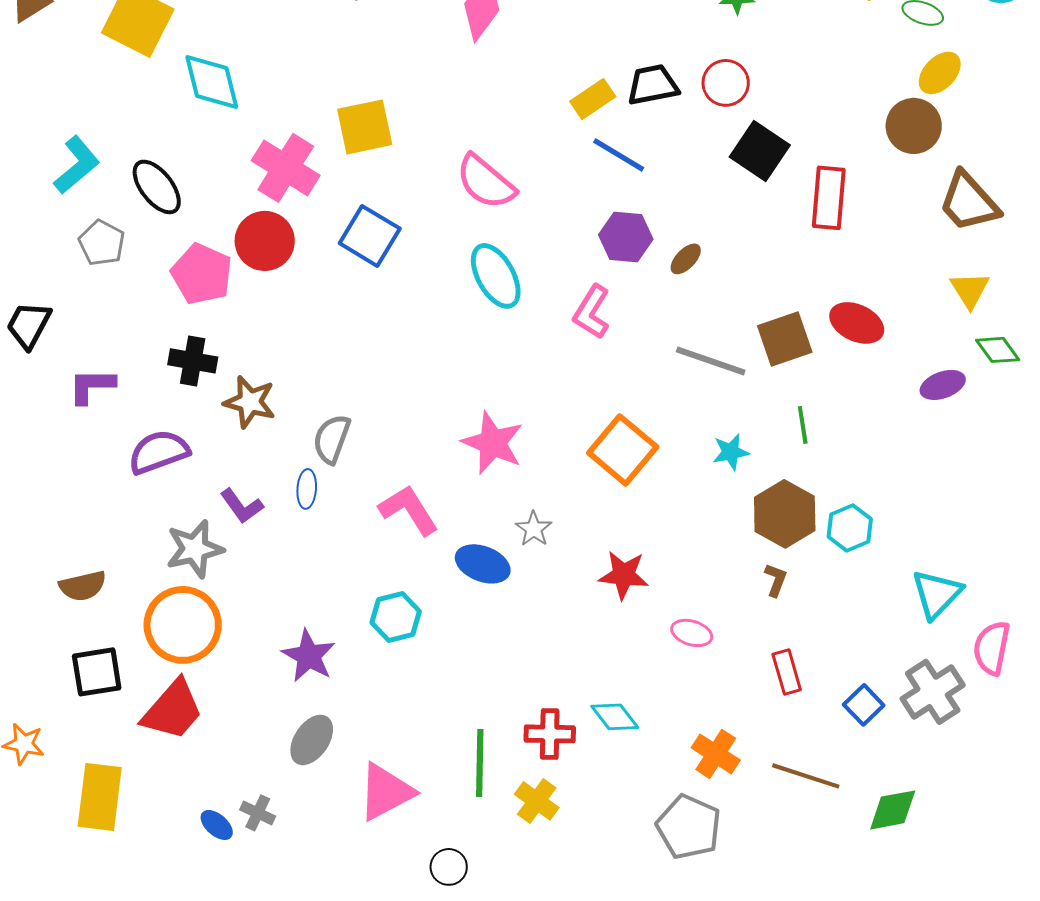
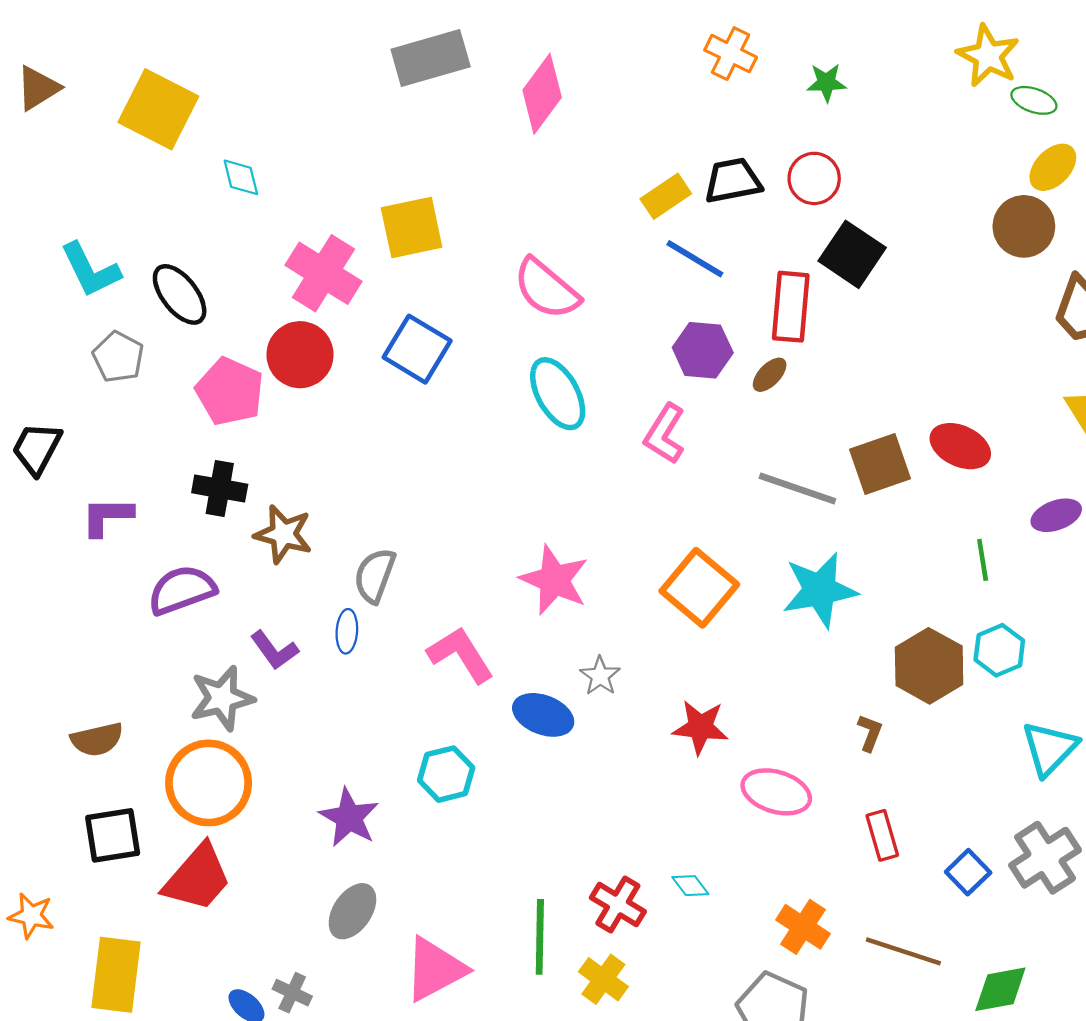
cyan diamond: (212, 82) -> (241, 177), size x0.6
cyan L-shape: (77, 165) -> (90, 270), turned 104
red rectangle: (829, 198) -> (791, 307), moved
green line: (803, 425) -> (983, 560), moved
cyan star: (731, 452) -> (820, 590), size x1.8
brown hexagon: (785, 514) -> (929, 666), moved
cyan hexagon: (850, 528) -> (999, 650), moved
pink ellipse: (692, 633) -> (776, 792), size x1.5
cyan diamond: (615, 717) -> (690, 886), size x0.7
red cross: (550, 734) -> (618, 905), turned 30

